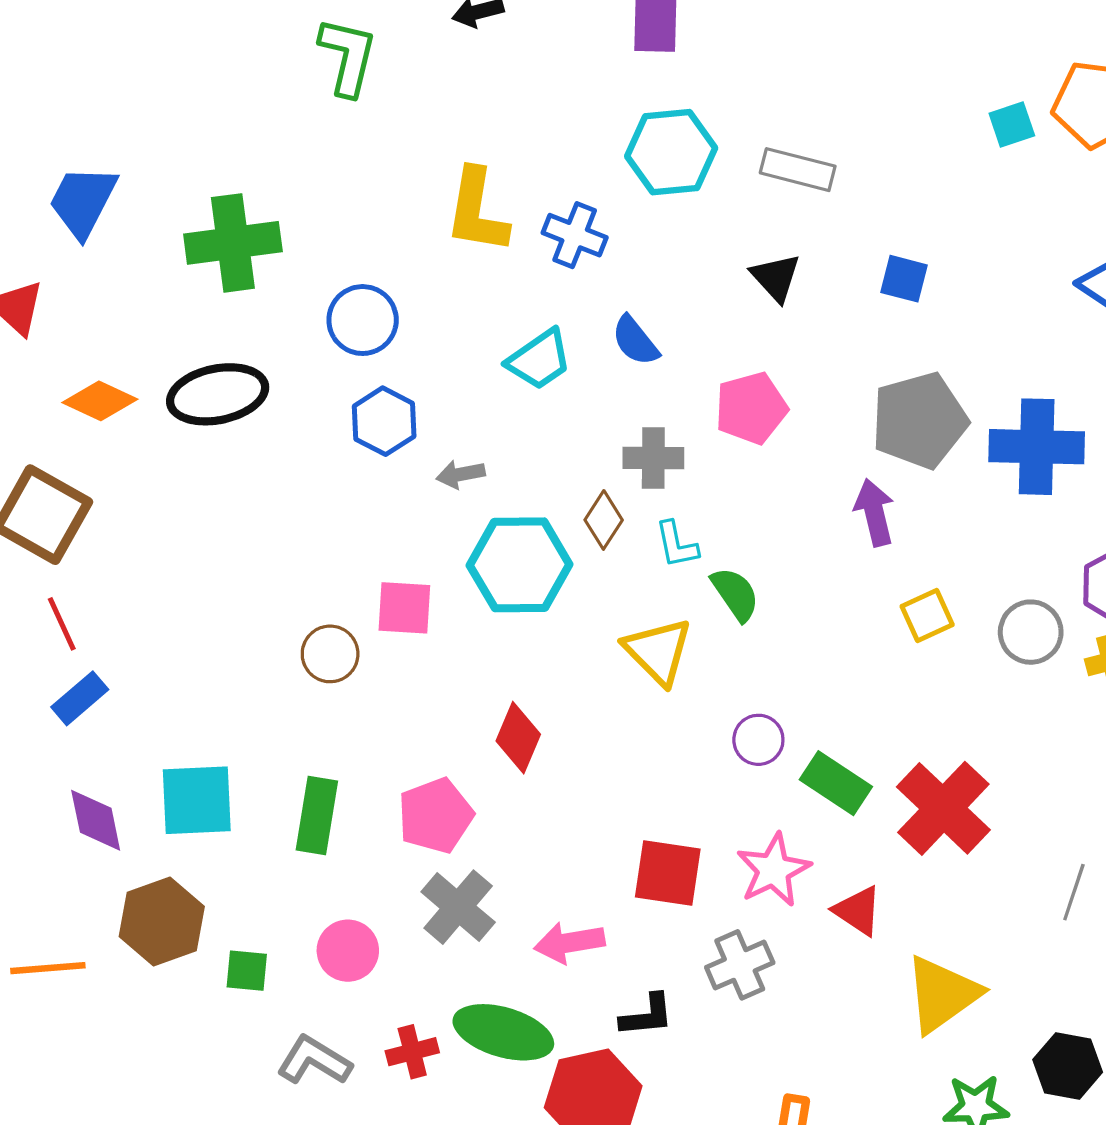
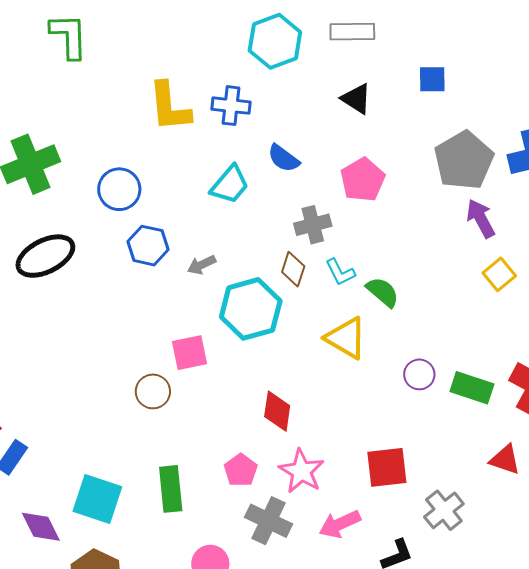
purple arrow: (874, 512) -> (481, 219), moved
cyan square: (197, 800) -> (97, 499), turned 36
pink pentagon: (435, 816) -> (241, 470), size x0.7
pink star: (773, 870) -> (301, 471), moved

